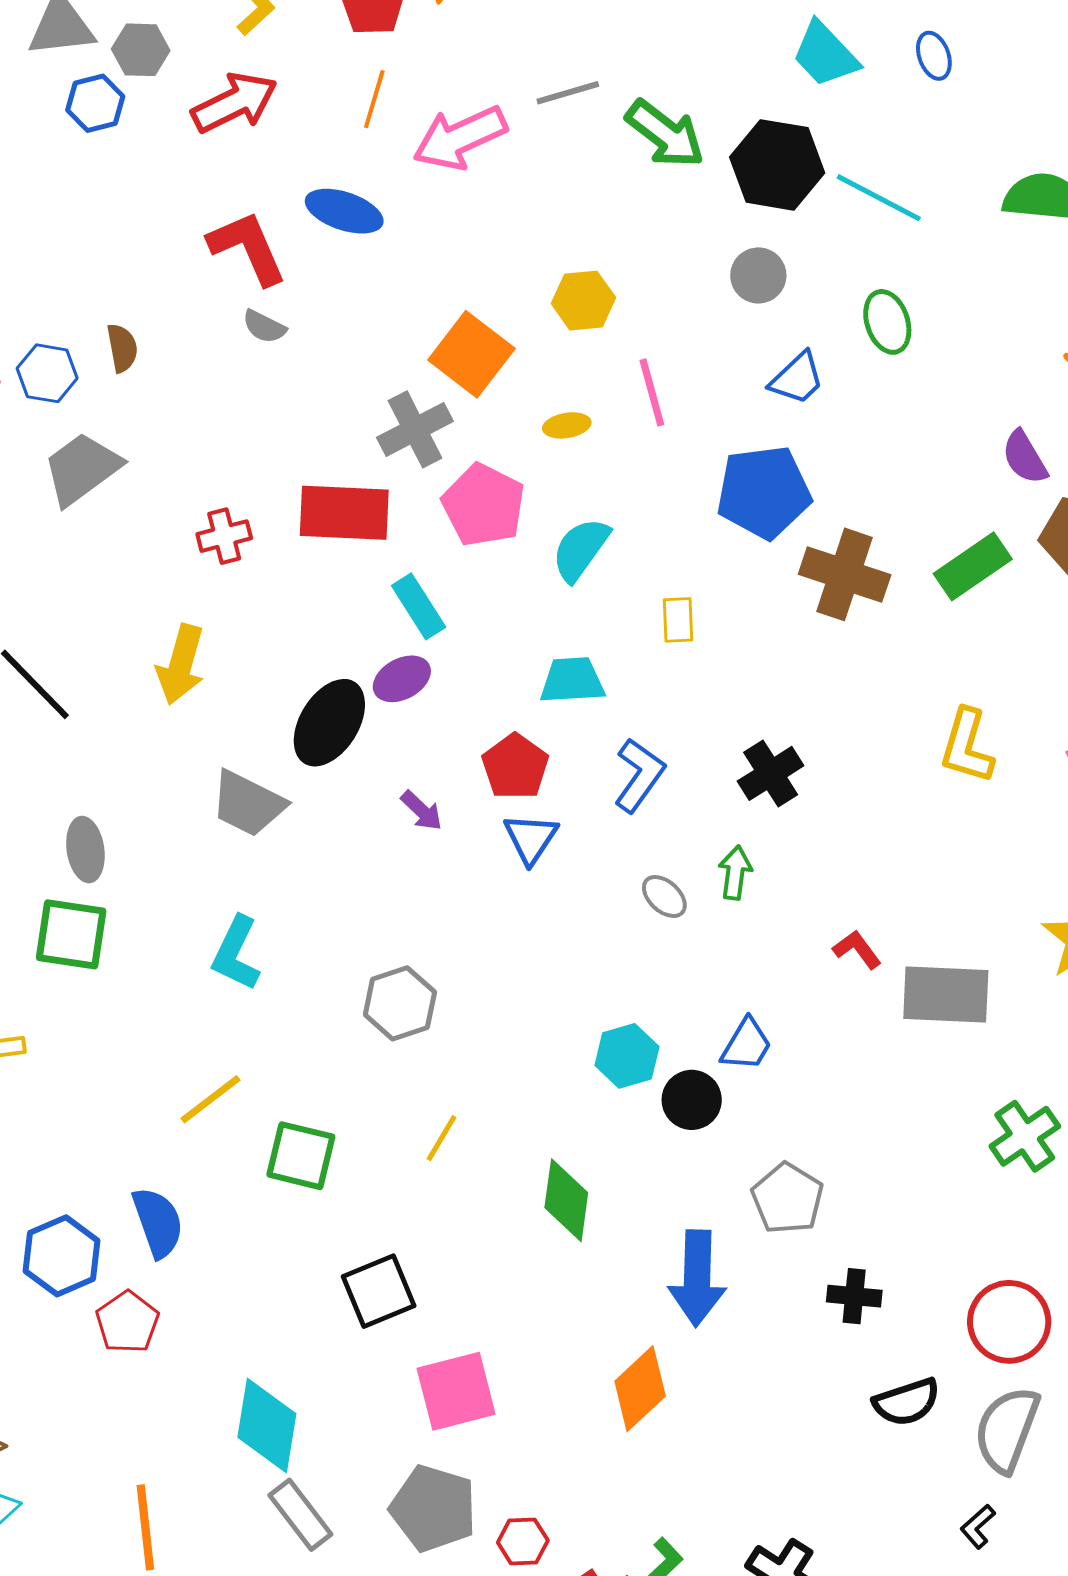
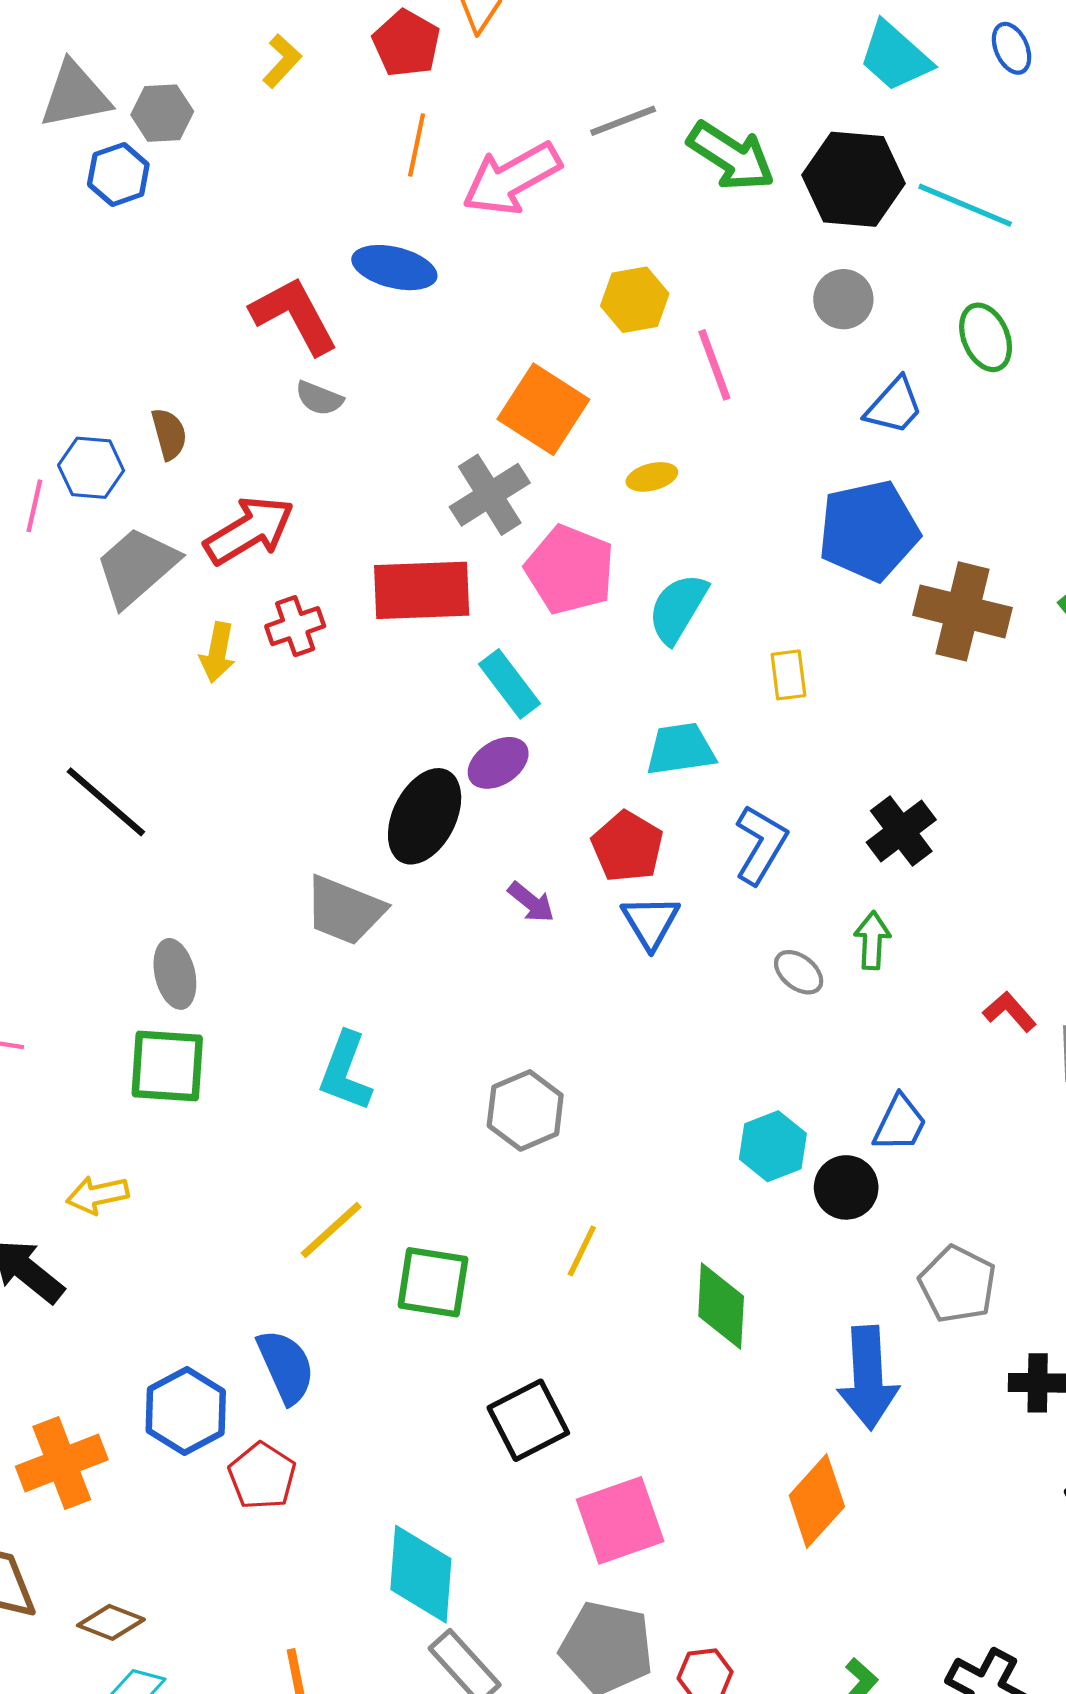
red arrow: (235, 103) -> (249, 530), moved
yellow hexagon: (583, 301) -> (635, 300), moved
pink line: (652, 392) -> (714, 365), moved
yellow arrow: (181, 665) -> (218, 652), moved, size x0.7

